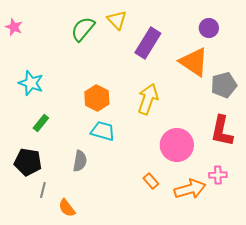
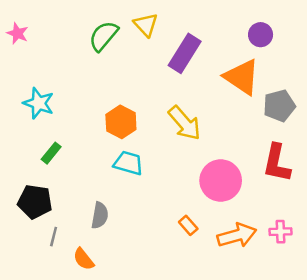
yellow arrow: (148, 99) -> (185, 123), turned 120
gray semicircle: (80, 161) -> (100, 215), moved
pink cross: (218, 175) -> (280, 232), moved

